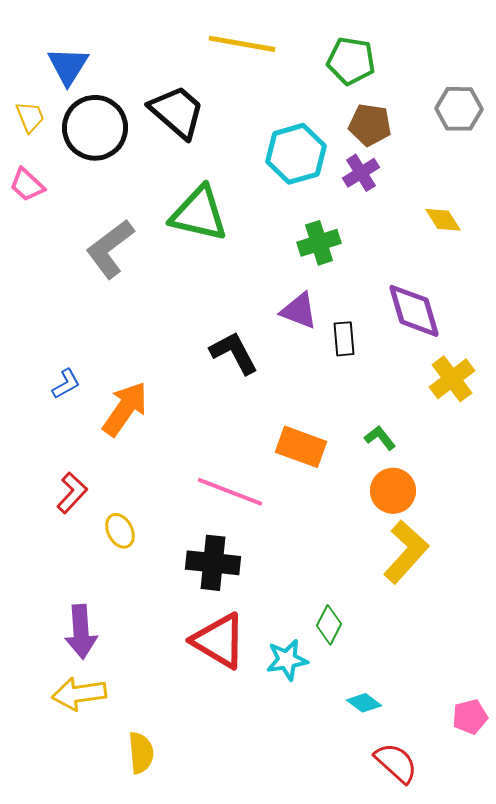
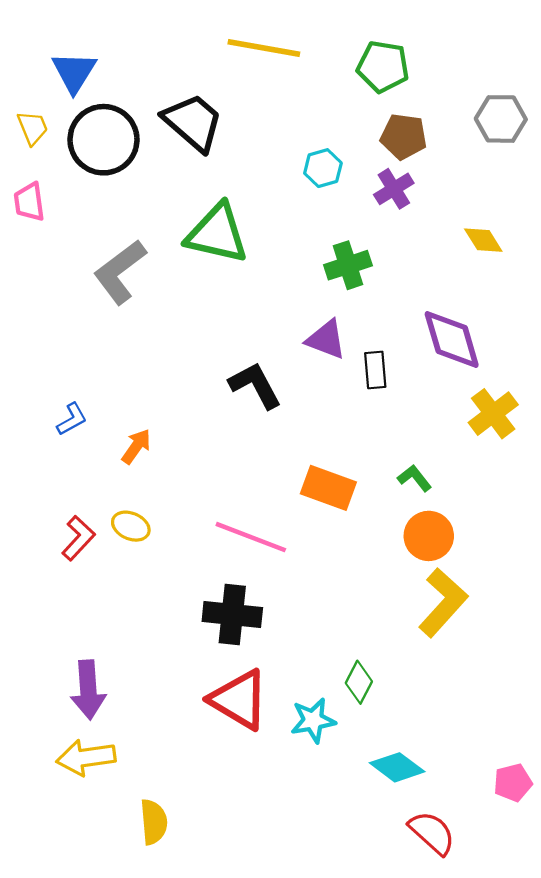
cyan hexagon: (296, 154) -> (323, 168), size x0.6
pink trapezoid: (27, 185) -> (29, 202), turned 39
orange arrow: (125, 409) -> (136, 446), size x0.6
yellow ellipse: (120, 531) -> (131, 526), moved, turned -40
cyan diamond: (364, 703) -> (397, 767), size x1.4

